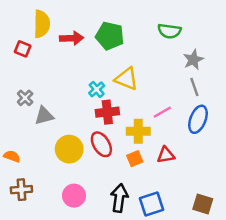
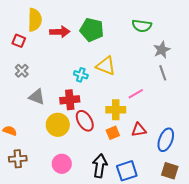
cyan cross: (97, 89) -> (81, 75), turned -32
gray cross: (25, 98) -> (22, 71), moved
red cross: (107, 112) -> (70, 100), moved
gray triangle: (44, 116) -> (37, 97), turned 36
blue ellipse: (198, 119) -> (166, 140), moved

